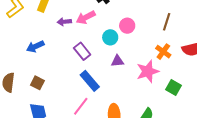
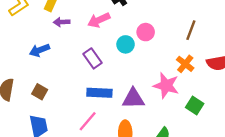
purple arrow: (64, 22) -> (62, 22), moved
purple triangle: (117, 61) -> (133, 98), moved, size x1.5
pink star: (148, 71) -> (166, 86), turned 30
blue rectangle: (90, 81) -> (99, 93), turned -50

